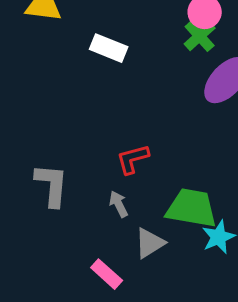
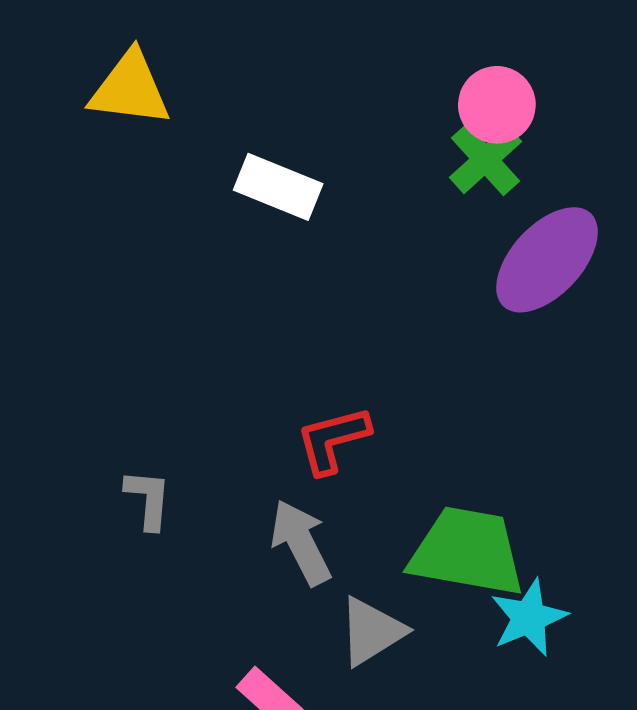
gray L-shape: (52, 185) -> (148, 499), size x0.6
gray arrow: (119, 204) -> (301, 542), size x1.4

